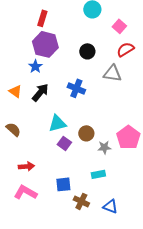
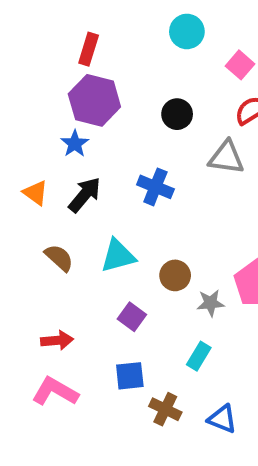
brown semicircle: (13, 129) -> (59, 258), moved
purple square: (64, 143) -> (132, 317), moved
cyan rectangle: (98, 174) -> (199, 356), turned -48

